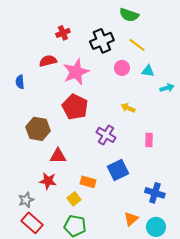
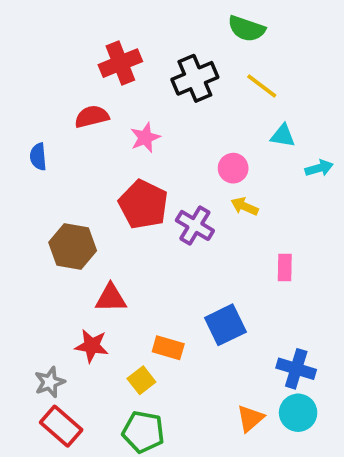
red cross: (63, 33) -> (120, 63), size x1.5
pink circle: (122, 68) -> (233, 168), moved
pink star: (76, 72) -> (145, 138), size x0.6
purple cross: (106, 135) -> (195, 225), moved
cyan circle: (156, 227) -> (298, 413), moved

